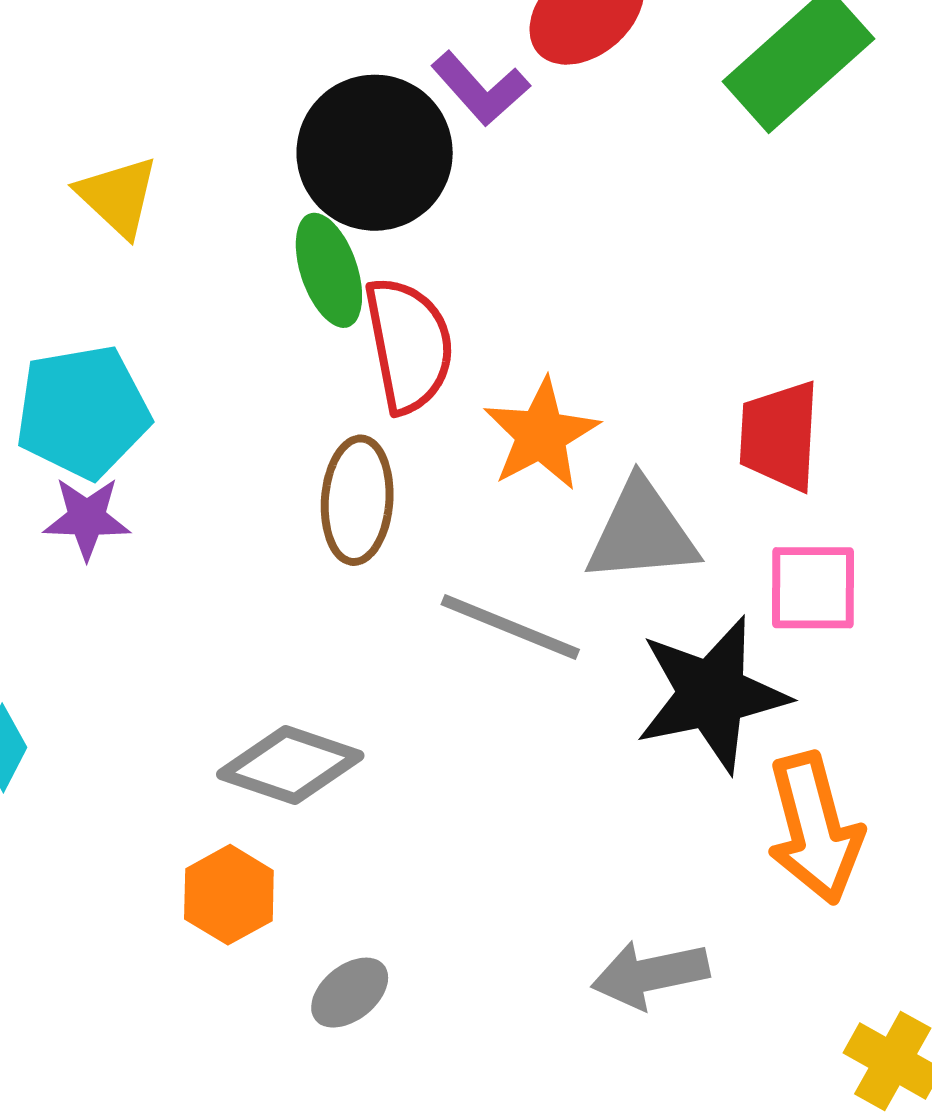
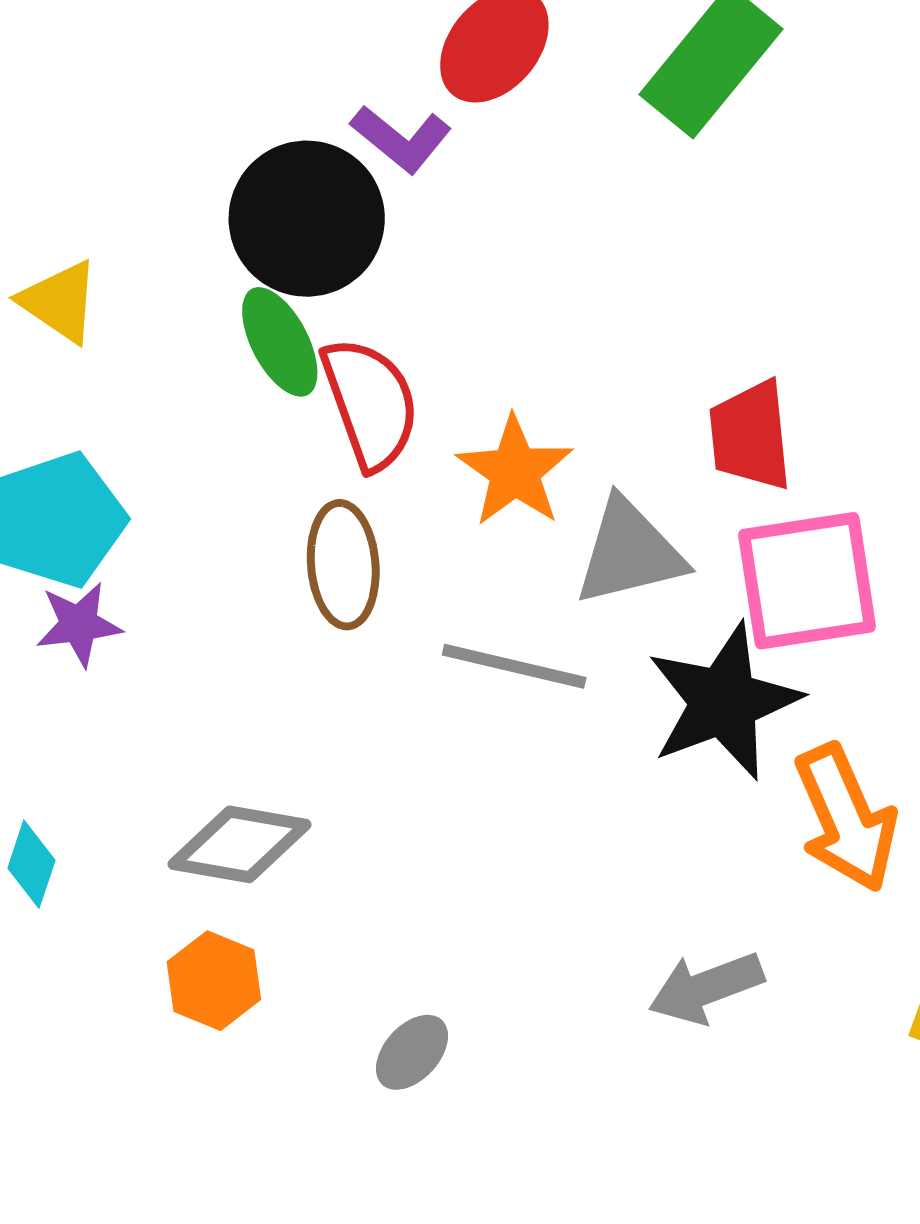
pink square: (813, 588) -> (807, 581), size x1.5
gray diamond: (290, 765) -> (239, 844), moved
orange hexagon: (229, 895) -> (214, 981), moved

